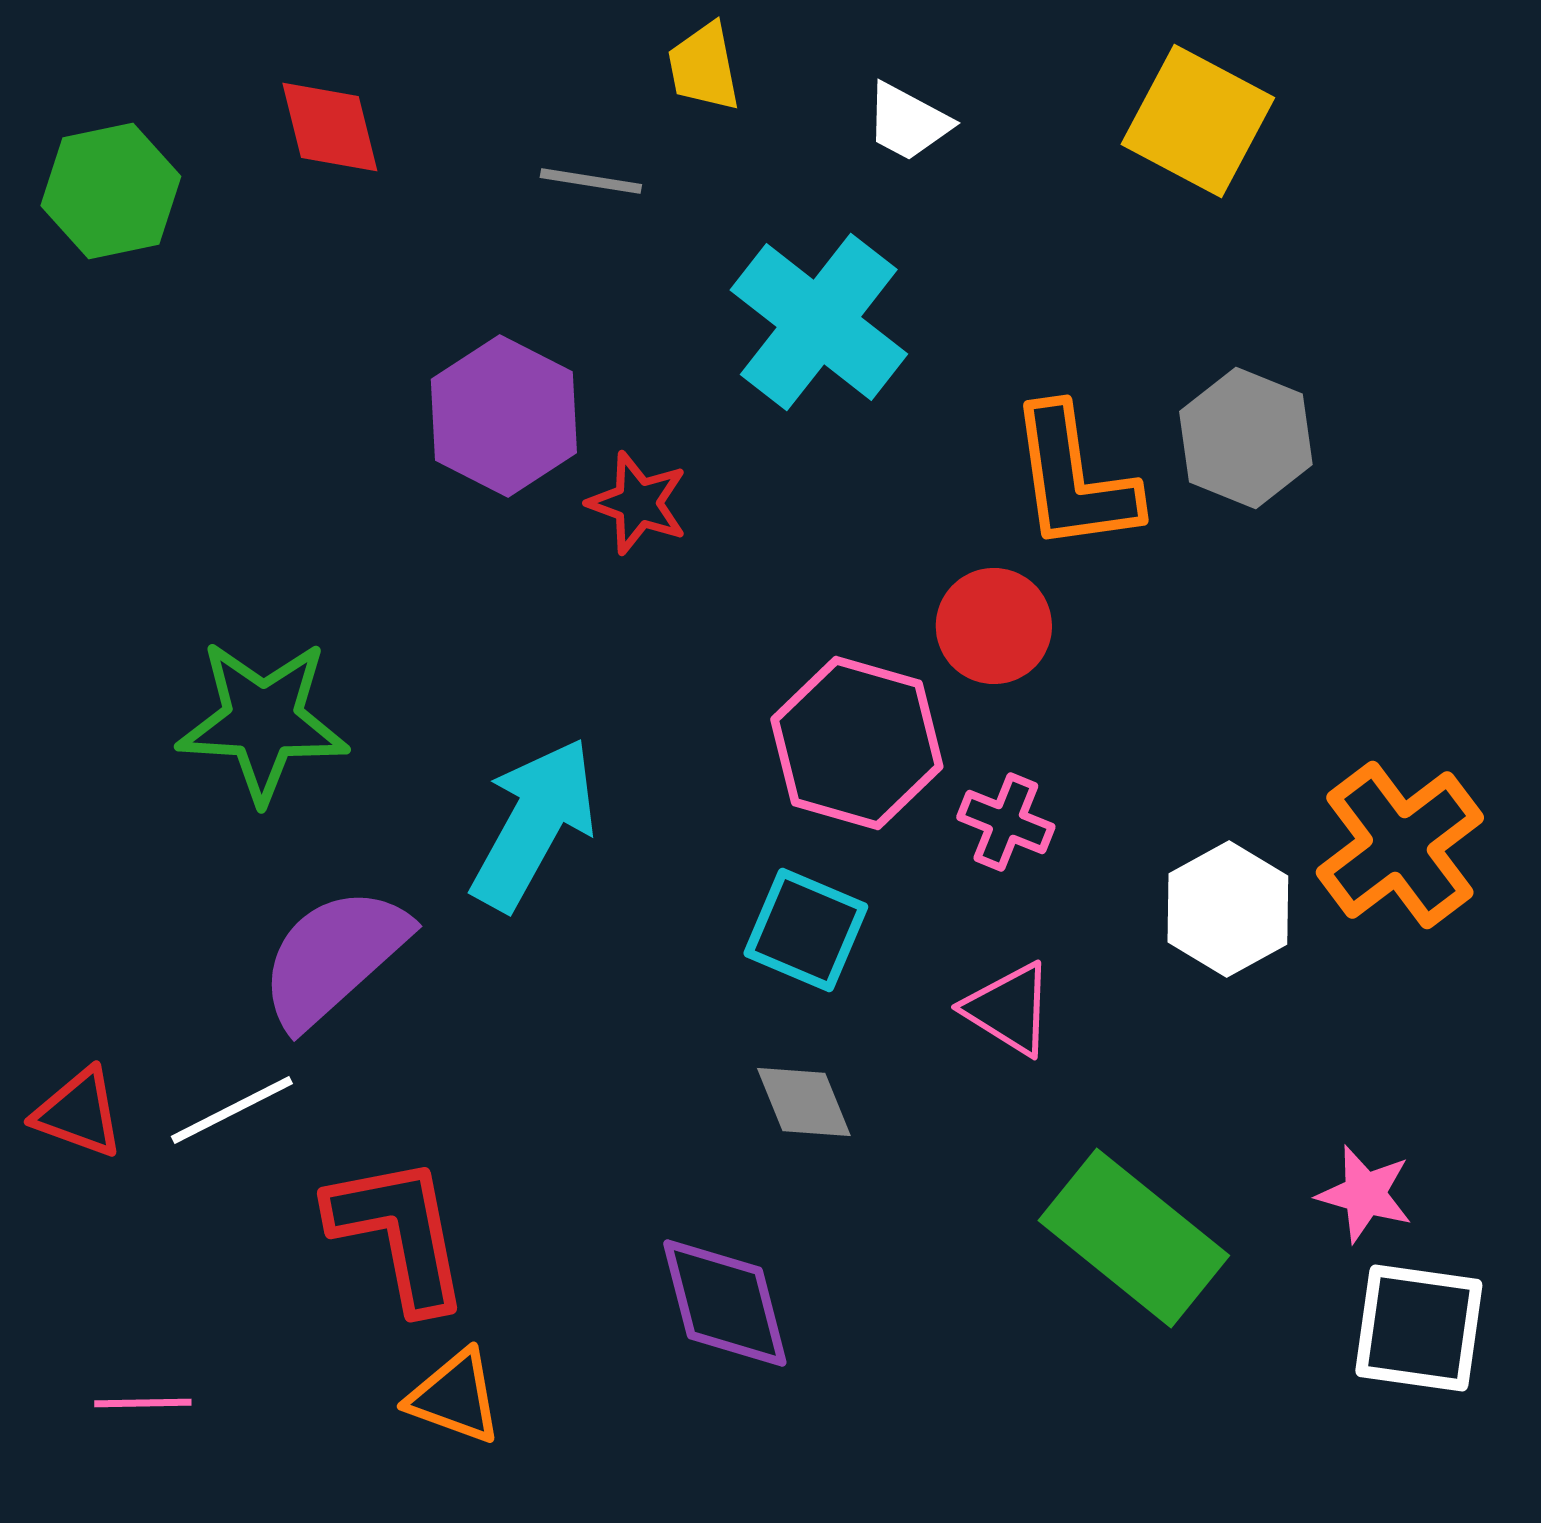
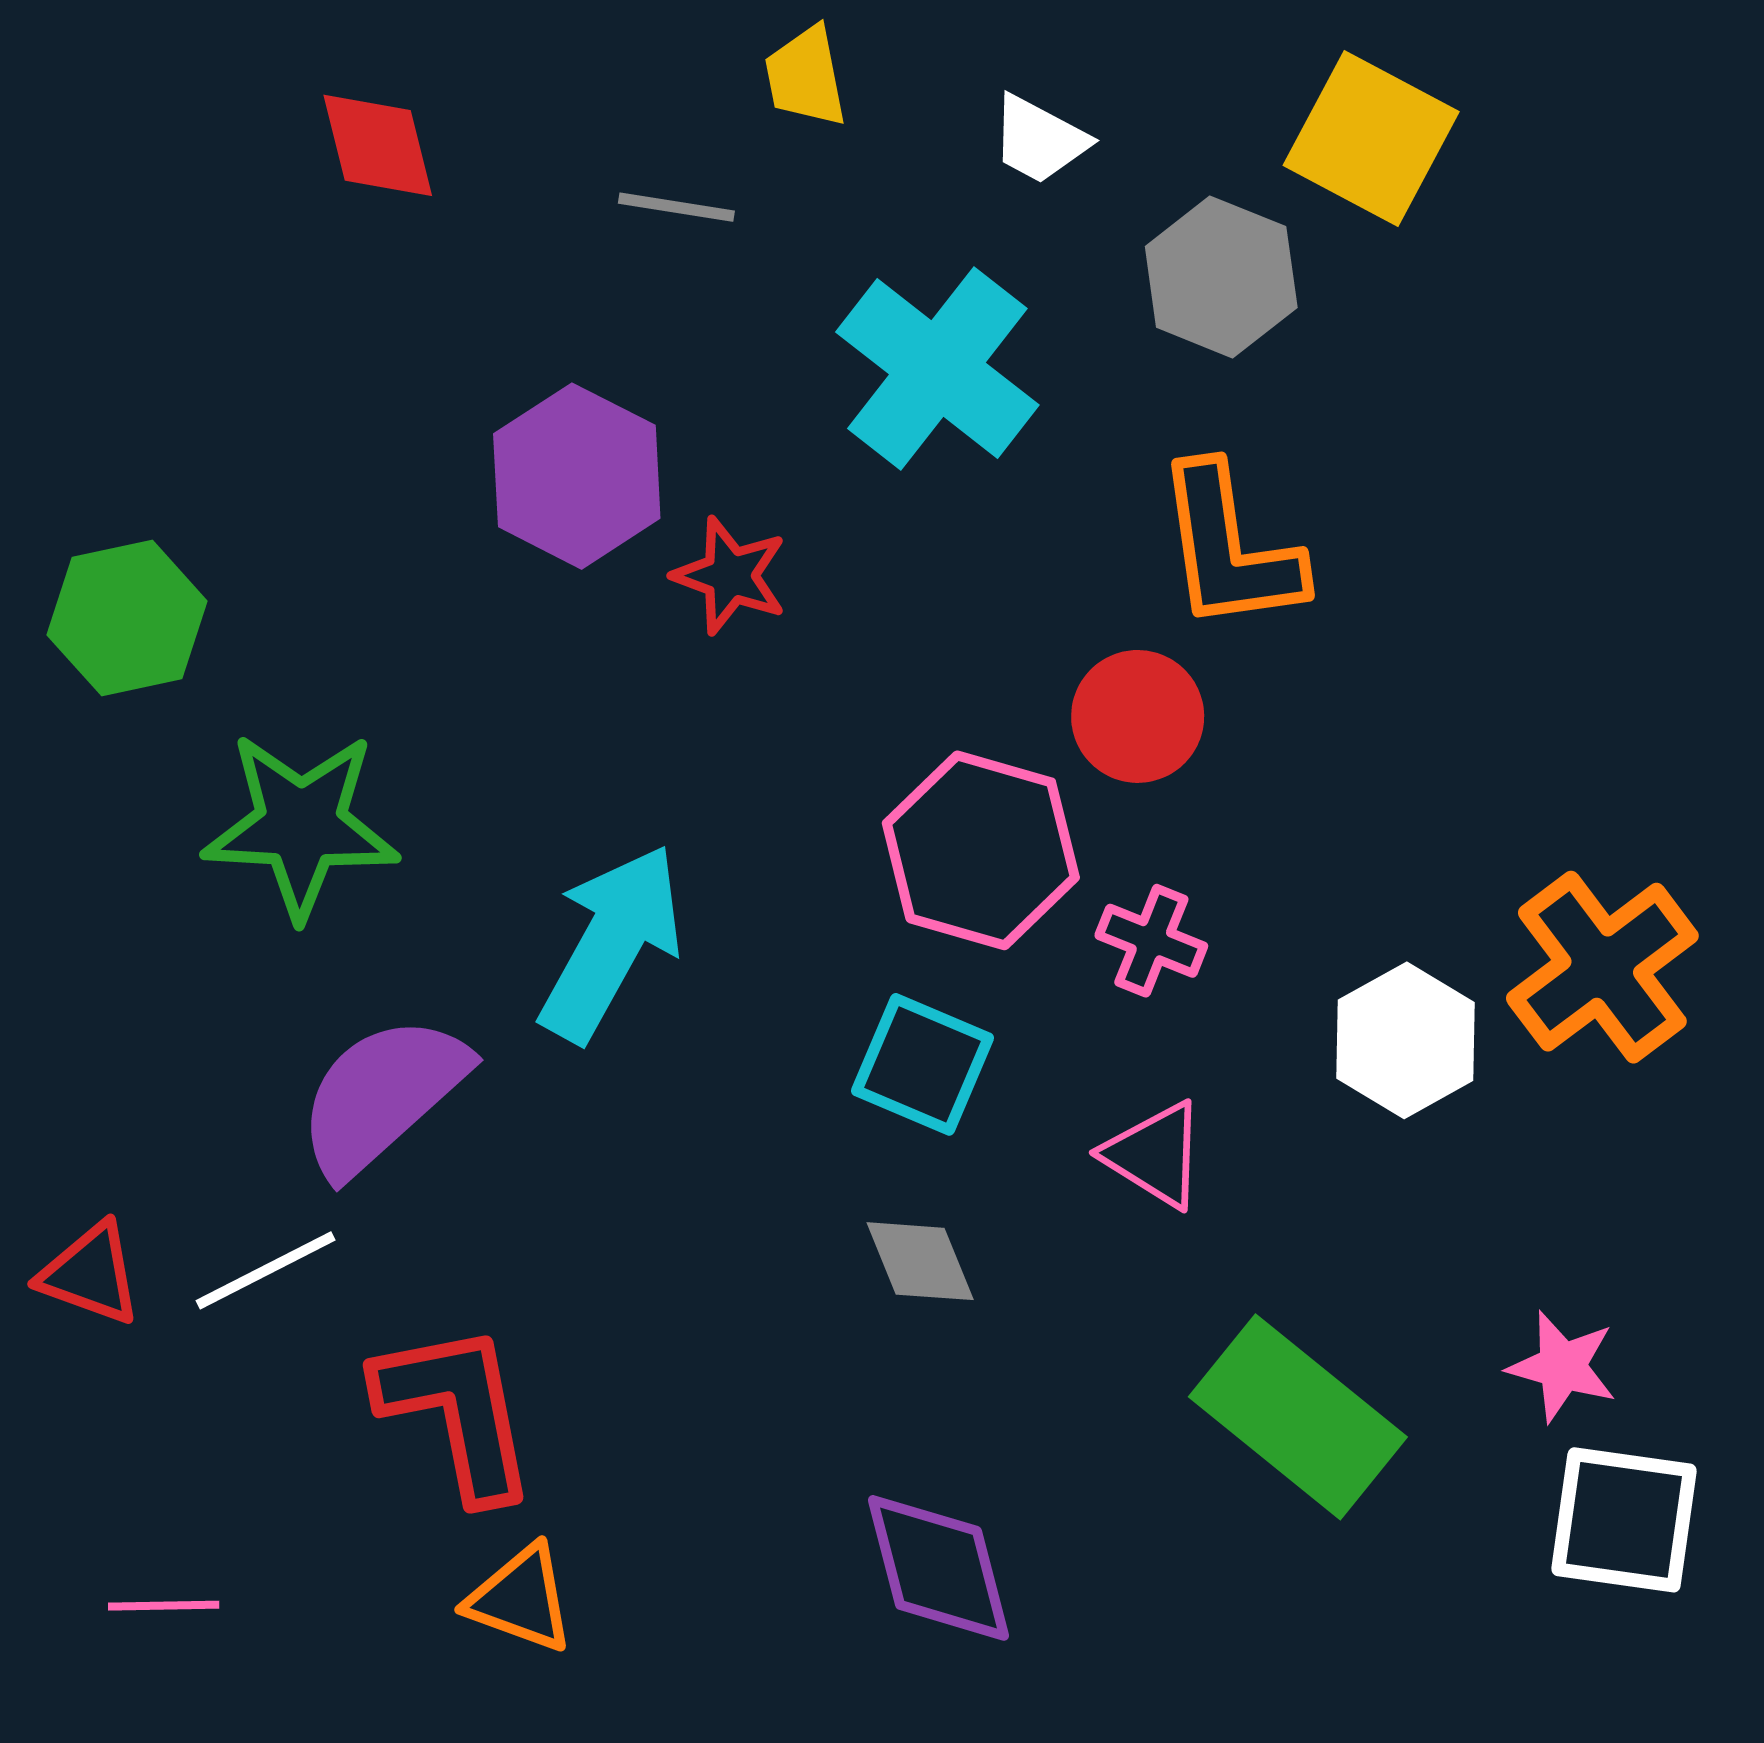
green hexagon: (111, 191) -> (127, 618), moved
gray hexagon: (1246, 438) -> (1221, 277), moved
purple diamond: (725, 1303) -> (938, 1568), moved

